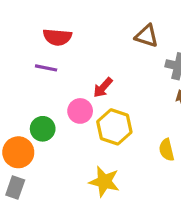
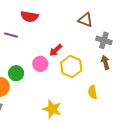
purple line: (46, 68) -> (11, 35), moved
yellow hexagon: (114, 127) -> (71, 67), moved

